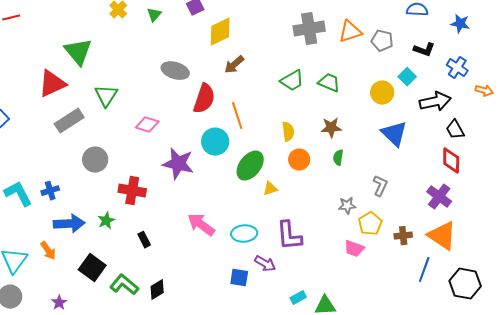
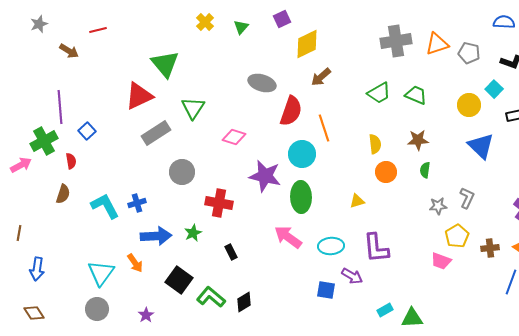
green ellipse: (250, 166) -> (301, 197), moved, turned -40
gray star: (347, 206) -> (438, 206), moved

